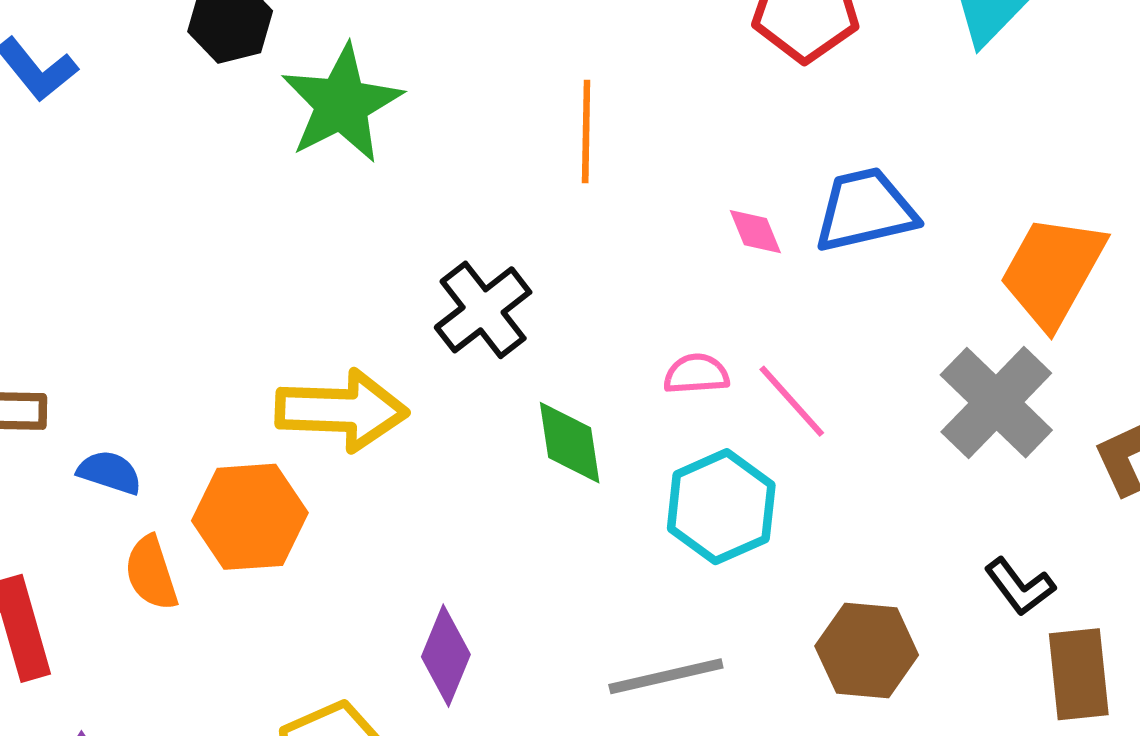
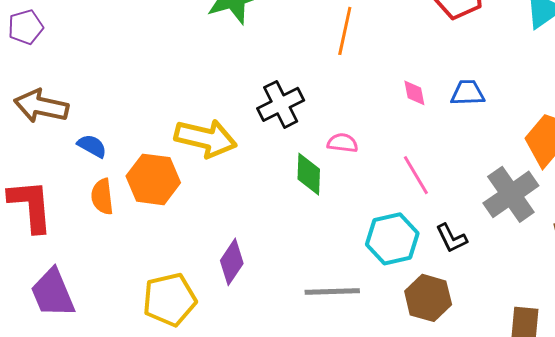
blue trapezoid: (865, 210) -> (468, 93), size x0.7
pink semicircle: (696, 374) -> (343, 143), moved
cyan hexagon: (721, 507) -> (392, 239), moved
black L-shape: (1020, 587) -> (451, 238), moved

